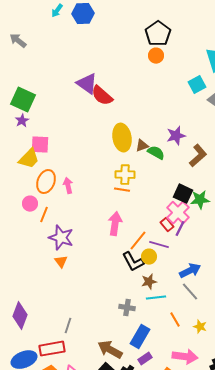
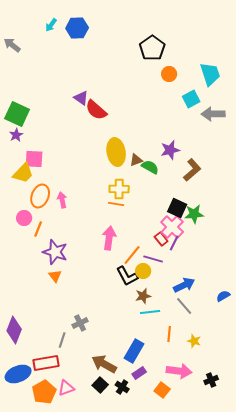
gray arrow: (18, 41) -> (12, 45), moved
orange circle: (156, 56) -> (169, 74), moved
purple triangle: (87, 84) -> (81, 98), size x0.7
gray cross: (127, 308) -> (80, 323), moved, turned -35
orange line: (175, 320) -> (169, 334), turned 35

